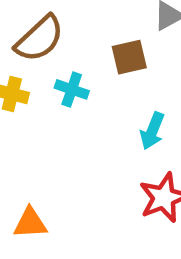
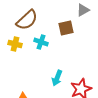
cyan arrow: (152, 131) -> (57, 78), moved

